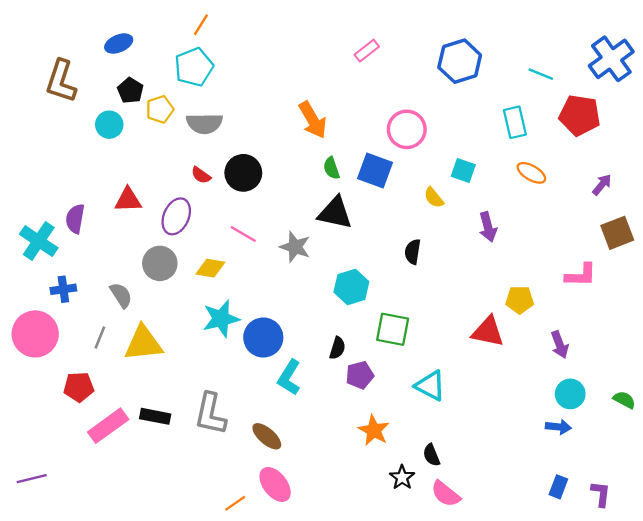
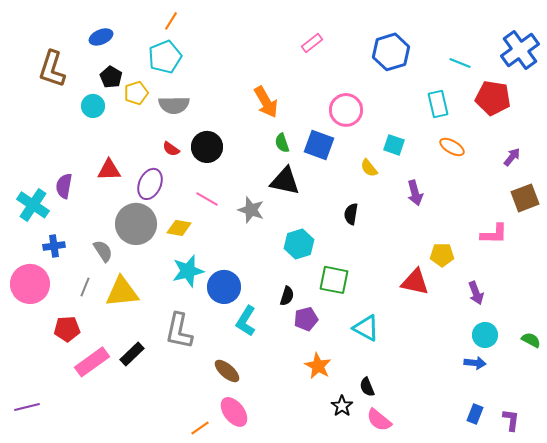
gray circle: (160, 263) -> (136, 224), size x1.4
gray L-shape: (210, 414) -> (179, 331), moved
black rectangle: (155, 416) -> (132, 354), turned -55

